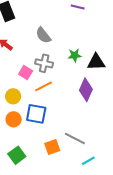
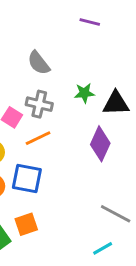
gray line: (75, 139) -> (116, 214), moved
orange square: (52, 147) -> (26, 224), moved

